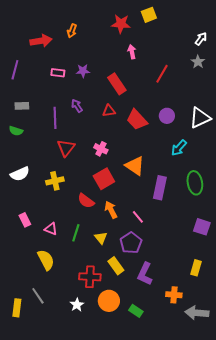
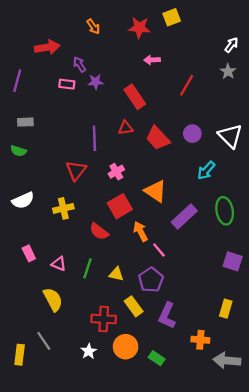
orange arrow: (72, 31) -> (93, 26), moved, turned -56
pink arrow: (132, 52) -> (152, 60), turned -80
purple arrow: (77, 106) -> (79, 64), moved
purple line: (55, 118) -> (94, 138), moved
white triangle: (200, 118) -> (230, 136), turned -50
pink cross: (101, 149) -> (116, 172), turned 32
purple rectangle: (160, 188) -> (184, 217), turned 35
orange arrow: (111, 210) -> (141, 231), moved
yellow triangle: (101, 238) -> (116, 274), turned -40

